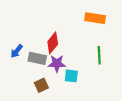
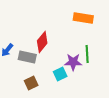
purple star: (57, 64) -> (73, 62), moved
cyan square: (71, 76) -> (60, 74), turned -32

